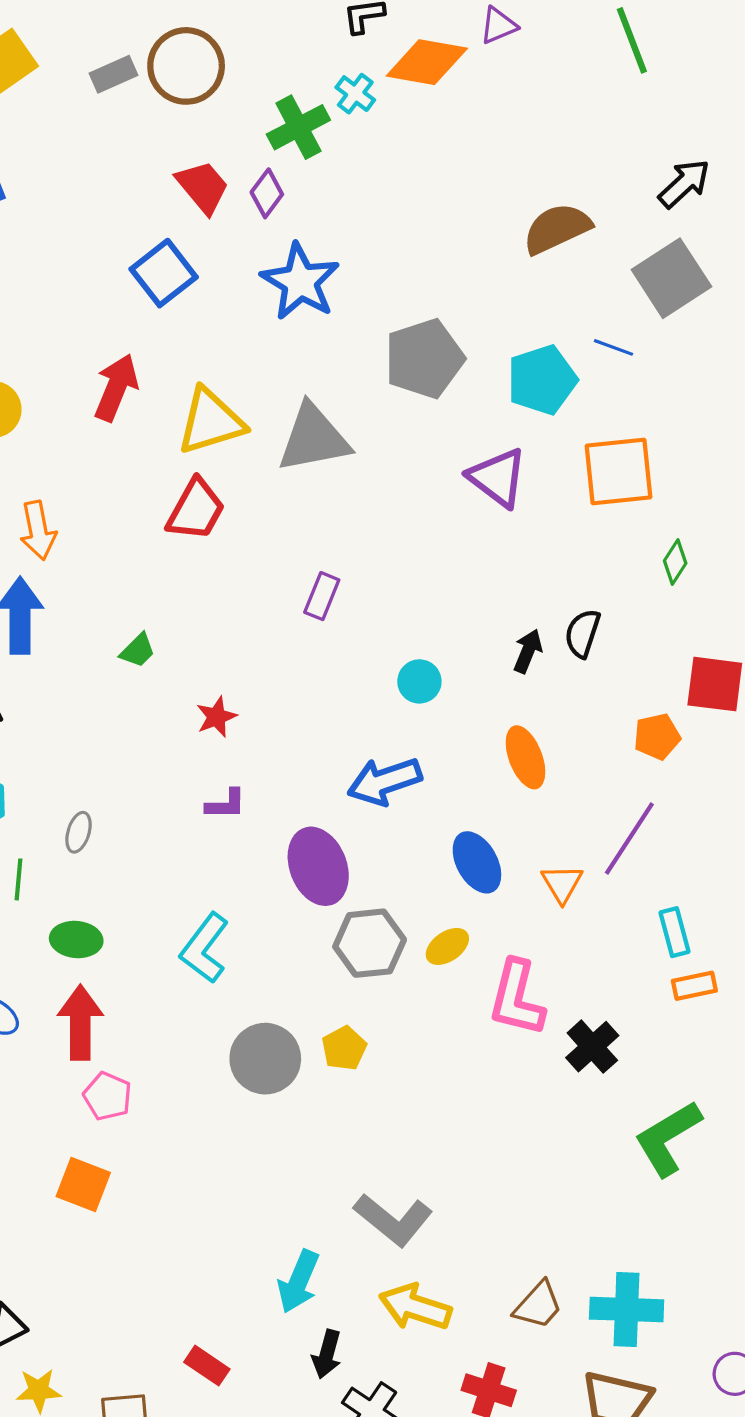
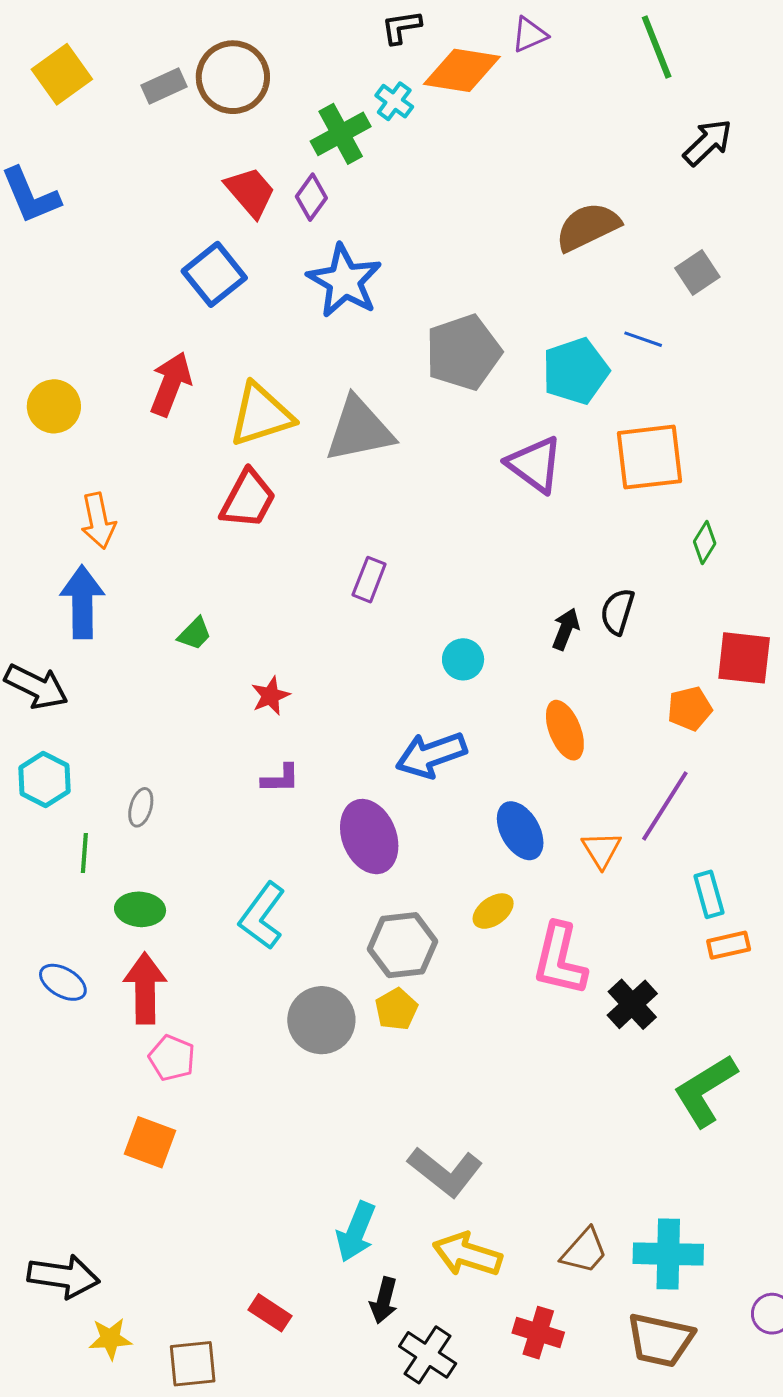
black arrow: (684, 184) -> (708, 142), moved
gray square: (671, 278) -> (697, 273), size x0.6
gray hexagon: (370, 943) -> (403, 945), moved

